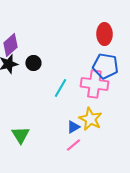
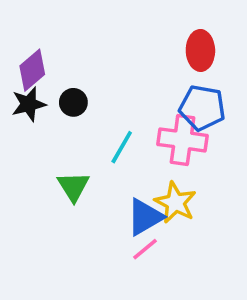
blue triangle: (73, 127) -> (145, 217), size x1.6
green triangle: (20, 135) -> (73, 186), moved

